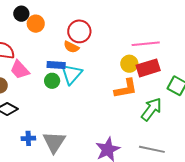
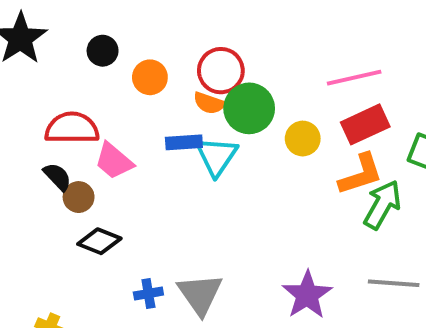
orange circle: (36, 24) -> (150, 77), moved
yellow circle: (129, 64) -> (303, 139), moved
green circle: (52, 81) -> (249, 108), moved, size x1.6
orange L-shape: (126, 89) -> (361, 174), moved

